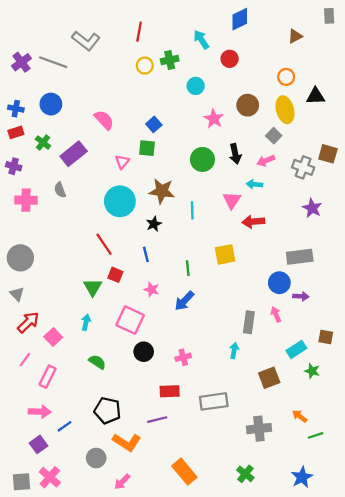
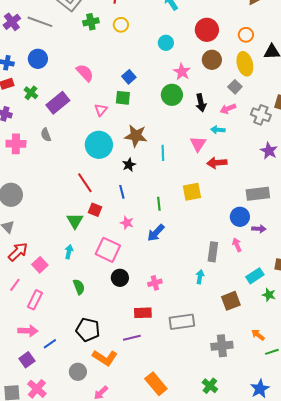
red circle: (230, 59) -> (207, 30), moved, size x1.5
green cross: (170, 60) -> (91, 22), moved
green circle: (202, 159) -> (172, 95), moved
green semicircle: (97, 362) -> (79, 287), turned 35

